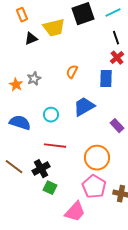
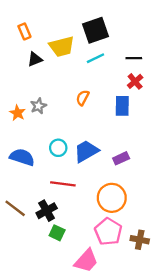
cyan line: (113, 13) -> (95, 58), moved
black line: (116, 38) -> (134, 58), turned -72
blue trapezoid: (84, 107) -> (86, 151), moved
purple rectangle: (117, 126) -> (121, 158), moved, turned -72

